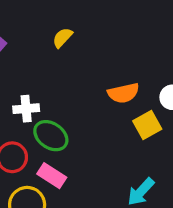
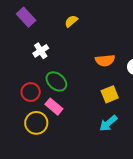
white cross: (26, 109) -> (41, 51), moved, turned -35
yellow square: (147, 125) -> (110, 94), moved

